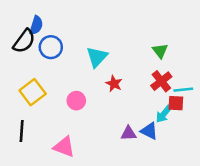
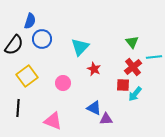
black semicircle: (24, 41) -> (14, 45), moved
cyan line: (183, 90) -> (154, 57), moved
red square: (176, 103) -> (123, 85), moved
blue triangle: (149, 131) -> (94, 108), moved
purple triangle: (129, 133) -> (106, 119), moved

